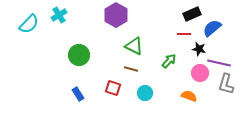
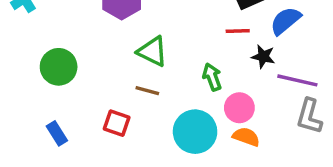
green arrow: (169, 61) -> (212, 77), turned -63
pink circle: (200, 73) -> (239, 108), moved
cyan circle: (145, 93) -> (195, 132), moved, size x1.6

